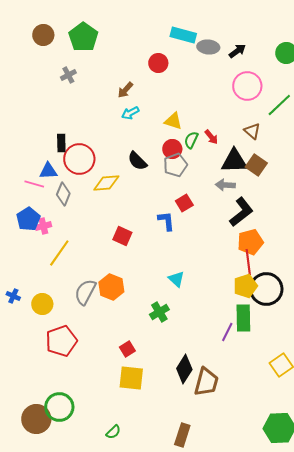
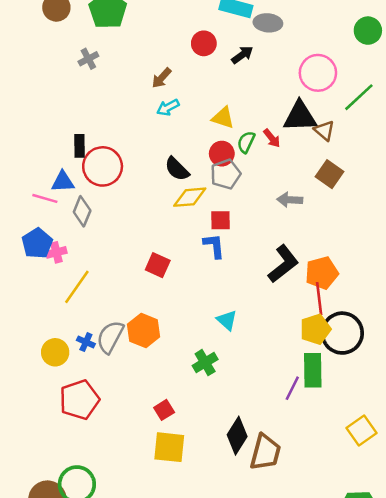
black arrow: (237, 51) -> (242, 55), moved
black triangle: (234, 161) -> (300, 116), moved
yellow diamond: (106, 183) -> (190, 197), moved
red square: (184, 203) -> (220, 220), moved, turned 30
black L-shape: (241, 212) -> (283, 264), moved
blue cross: (13, 296) -> (86, 342), moved

